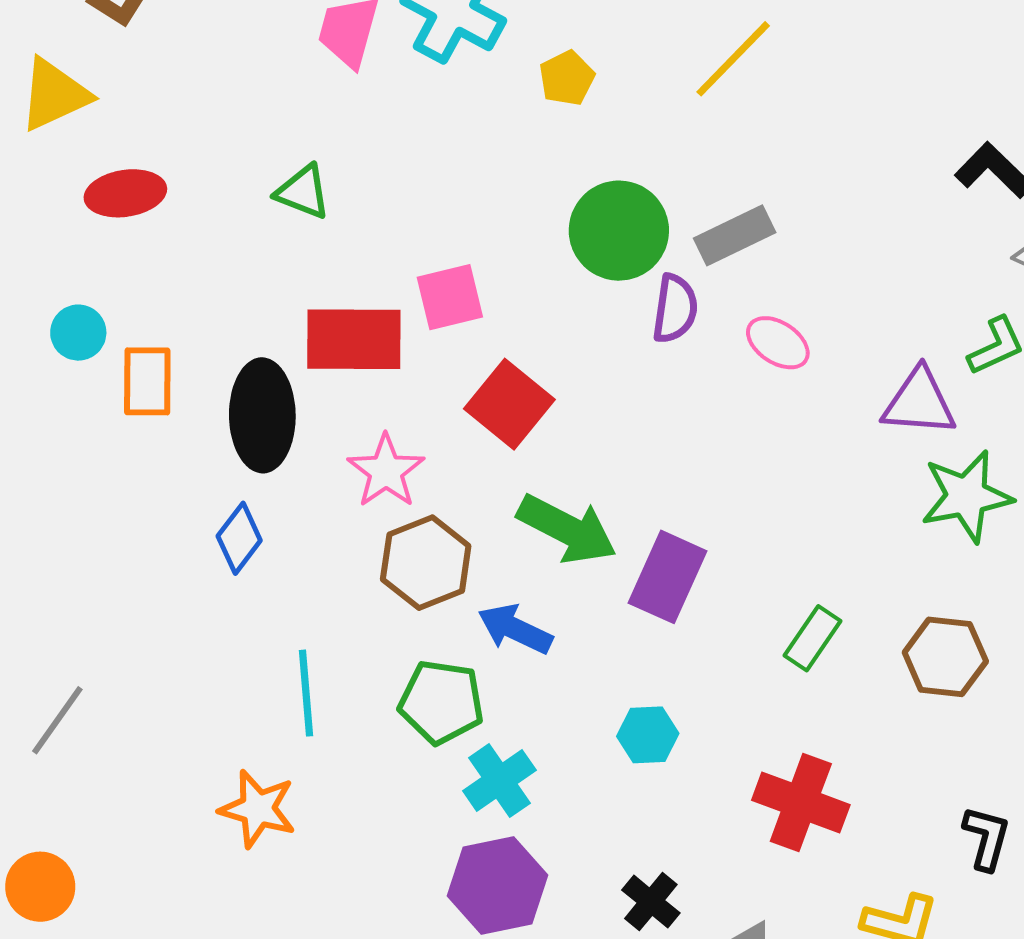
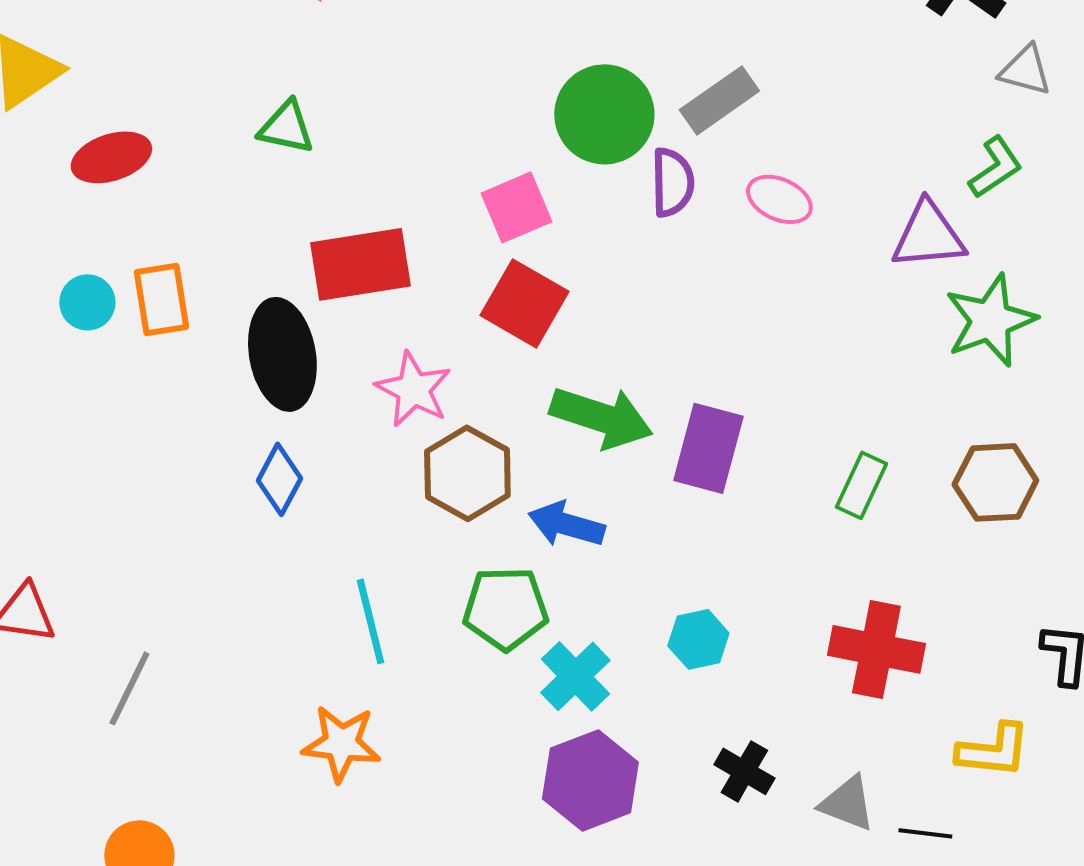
pink square: (450, 297) -> (516, 207), moved
orange rectangle: (147, 381) -> (161, 299), moved
cyan hexagon: (648, 735) -> (698, 639), moved

